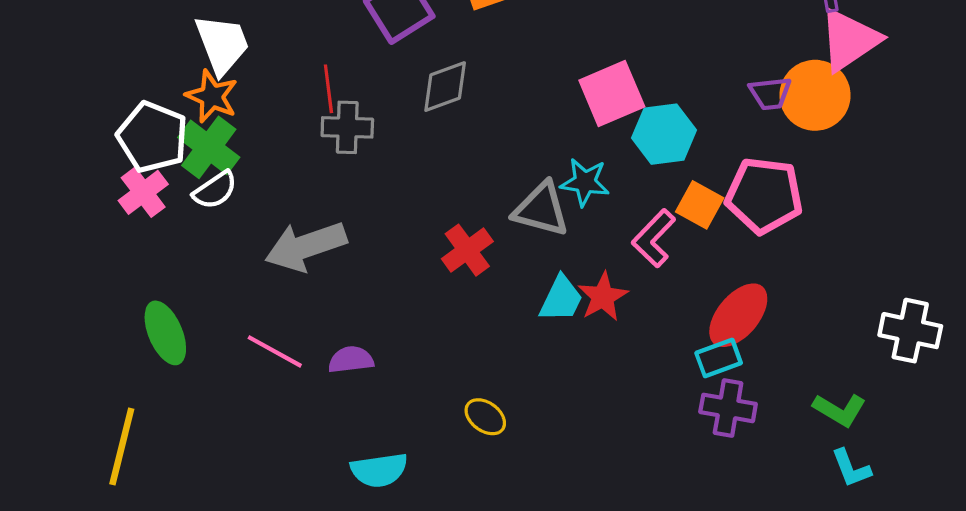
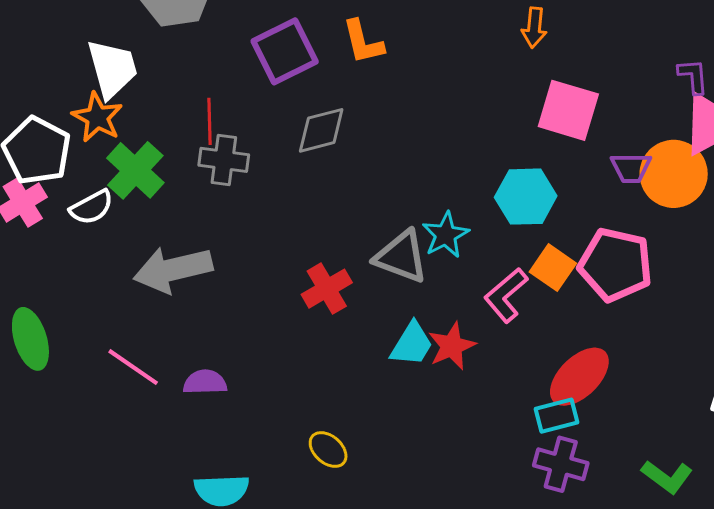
pink square: (612, 94) -> (568, 110), moved, turned 34
green cross: (209, 147) -> (135, 170), moved
cyan star: (585, 182) -> (446, 235), turned 30

